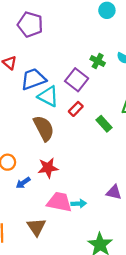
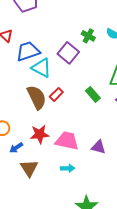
red rectangle: (76, 109) -> (56, 94), moved
purple triangle: (114, 192) -> (98, 147), moved
pink trapezoid: (59, 202) -> (67, 141), moved
brown triangle: (36, 227) -> (29, 168), moved

